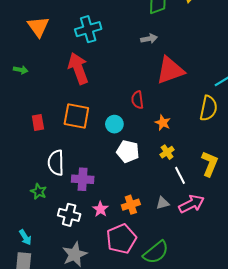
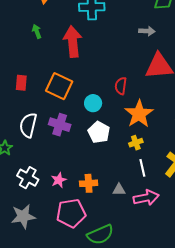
green arrow: (21, 70) -> (37, 31), moved, turned -136
orange star: (163, 123) -> (139, 114), size x1.8
purple cross: (83, 179) -> (60, 125), moved

